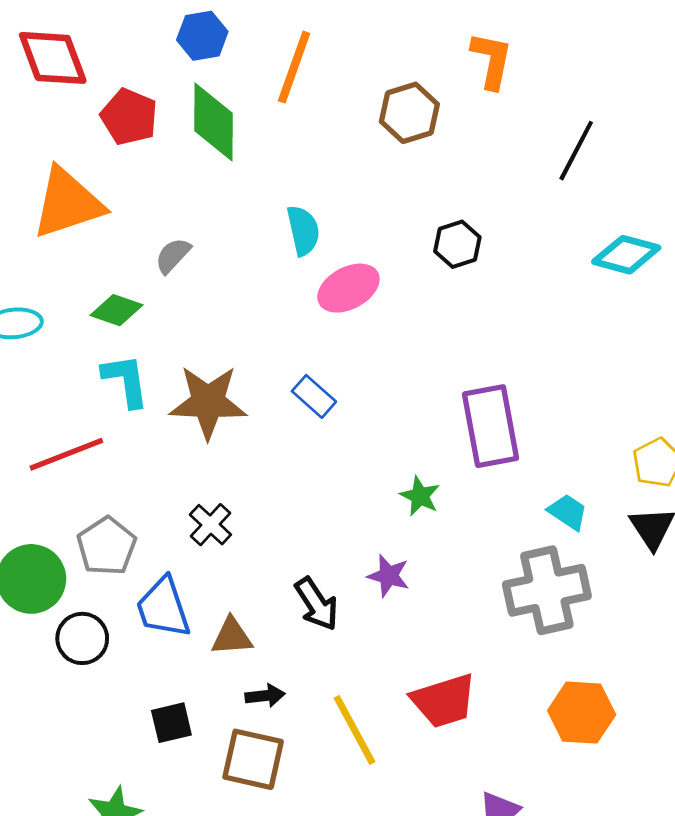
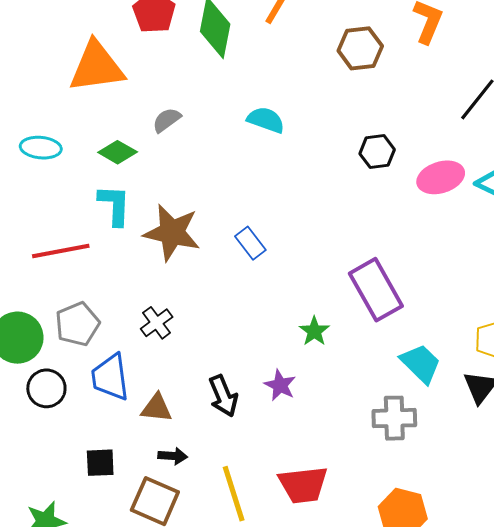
cyan semicircle: (303, 231) -> (266, 120), turned -69
pink ellipse: (348, 288) -> (441, 177), moved
purple rectangle: (491, 426) -> (376, 290), turned -30
cyan trapezoid: (568, 512) -> (421, 364), size x1.4
gray cross: (547, 590) -> (394, 418), size x0.7

